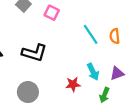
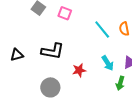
red star: (73, 84) -> (79, 70), moved

